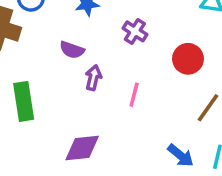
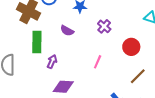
purple arrow: (93, 78) -> (52, 62), moved
green rectangle: (24, 101) -> (37, 42), moved

